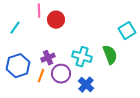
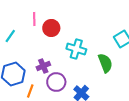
cyan cross: (82, 57) -> (76, 49), moved
orange line: (41, 76) -> (30, 91), moved

